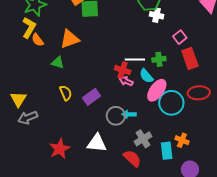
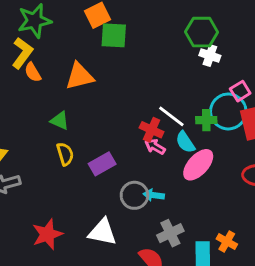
white line: (135, 59) -> (171, 116), turned 30
green triangle: (58, 63) -> (60, 121), moved
cyan circle: (171, 103) -> (228, 111), moved

